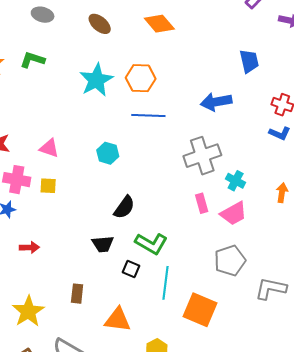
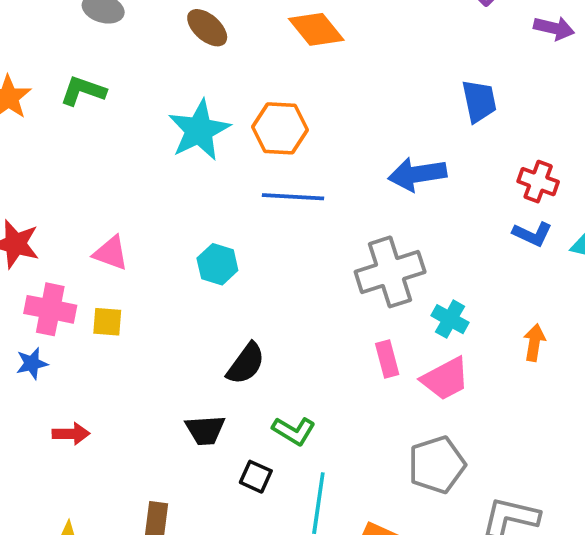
green L-shape: (151, 244) -> (294, 431), size x0.7

